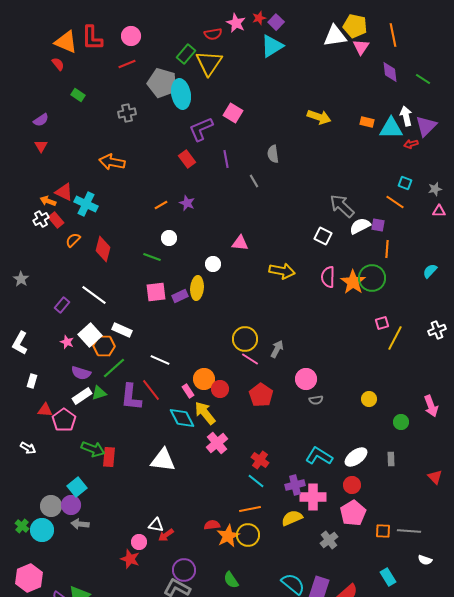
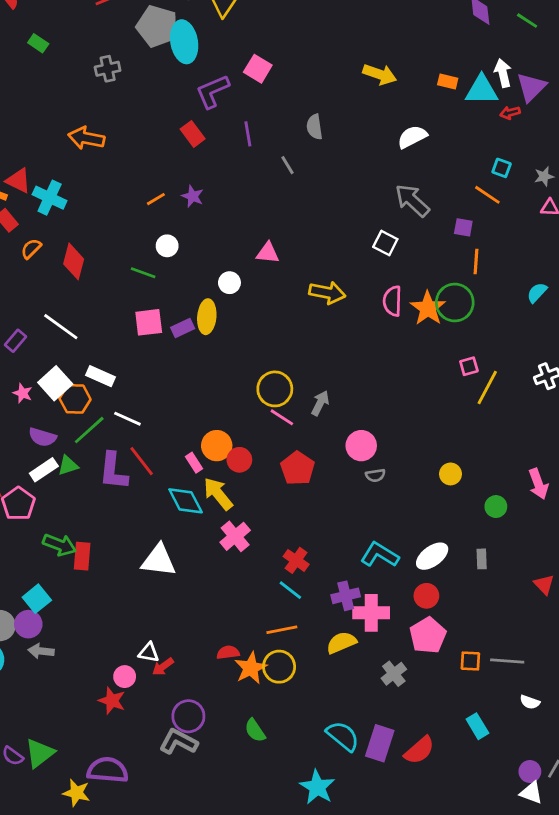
white semicircle: (360, 226) -> (412, 137), moved
white line: (160, 360) -> (127, 419), moved

